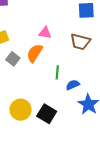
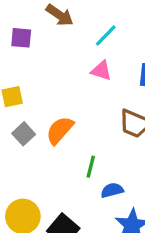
pink triangle: (45, 33) -> (101, 71), moved

